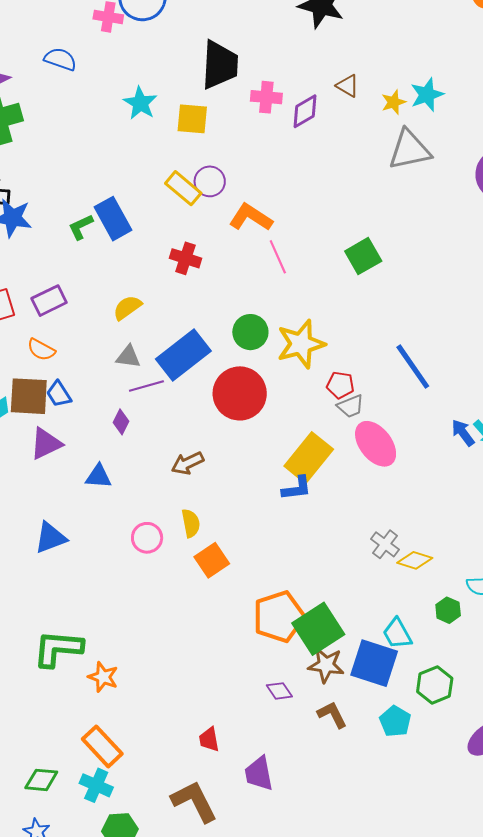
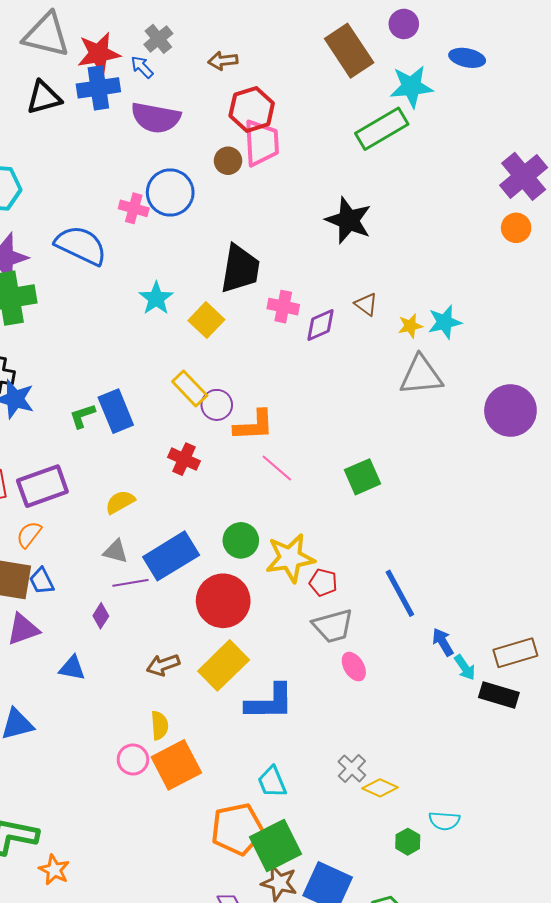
blue semicircle: (60, 59) -> (81, 245), size x1.6
yellow square: (192, 119) -> (206, 320), turned 32
purple circle: (210, 181) -> (217, 405), moved
orange L-shape: (251, 217) -> (254, 425), turned 138
pink line: (278, 257) -> (277, 468), turned -32
purple rectangle: (49, 301) -> (42, 486), size x1.4
orange semicircle: (41, 350) -> (29, 534), turned 92
red pentagon: (340, 385) -> (323, 582), moved
gray trapezoid: (351, 406) -> (333, 626), size x1.5
blue arrow: (463, 433) -> (443, 642), moved
pink ellipse: (376, 444) -> (354, 667), size x0.6
yellow rectangle: (309, 458) -> (224, 665), moved
blue L-shape: (297, 488) -> (270, 702), size x1.6
pink circle: (147, 538) -> (133, 759), moved
orange square: (212, 560) -> (176, 765), size x1.4
cyan trapezoid: (397, 634) -> (272, 782), moved

